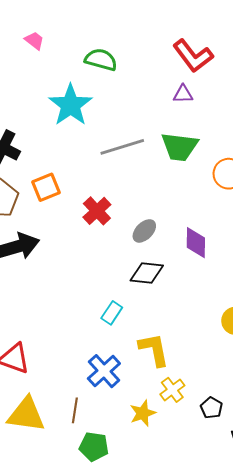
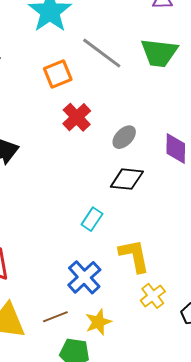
gray line: (122, 147) -> (102, 53), turned 54
orange square: (46, 187) -> (58, 74), moved
brown line: (75, 410) -> (55, 317), turned 60
yellow star: (143, 413) -> (98, 322), moved

